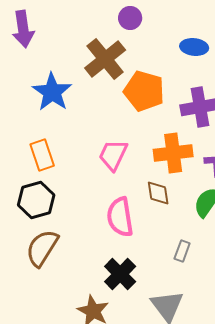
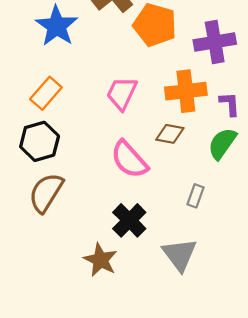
orange rectangle: (42, 155) -> (46, 93), turned 60
brown diamond: (158, 193) -> (170, 134), turned -72
pink semicircle: (120, 217) -> (129, 160), turned -33

